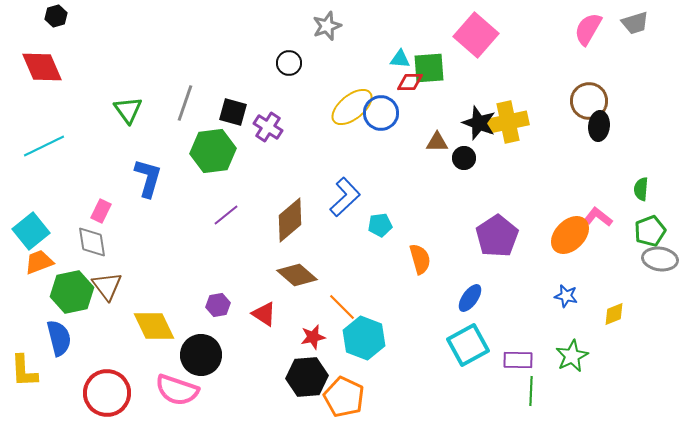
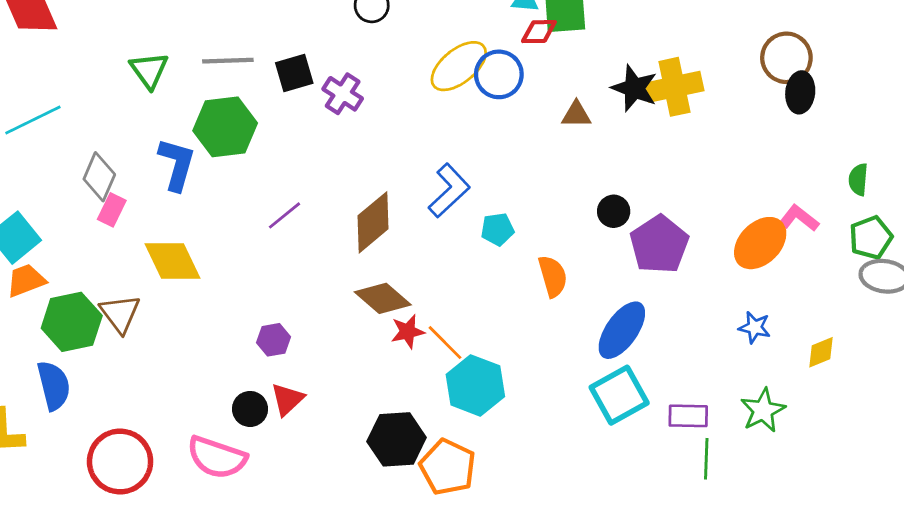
gray line: (185, 103) -> (228, 61), turned 69
black square: (233, 112) -> (294, 73), turned -32
green hexagon: (213, 151) -> (225, 127), moved
black circle: (464, 158) -> (614, 211), moved
gray diamond: (92, 242) -> (99, 177), moved, turned 32
blue ellipse: (470, 298) -> (622, 330), size x1.5
red triangle: (264, 314) -> (287, 399), moved, turned 44
yellow diamond: (154, 326) -> (173, 261), moved
red star: (313, 337) -> (408, 332), moved
black circle: (201, 355) -> (250, 409), size x0.6

